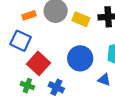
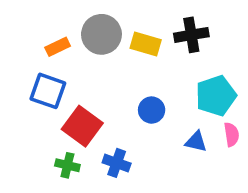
blue circle: (80, 58) -> (152, 110), size x0.6

